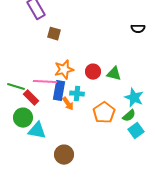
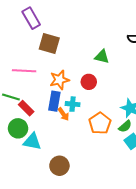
brown square: (54, 34) -> (49, 43), size x1.5
green triangle: (114, 74) -> (102, 57), moved
pink line: (45, 82) -> (24, 71), moved

